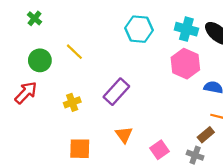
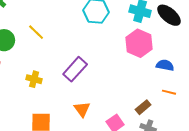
yellow cross: (72, 102) -> (34, 79), turned 35
brown rectangle: (206, 135) -> (143, 107), moved

